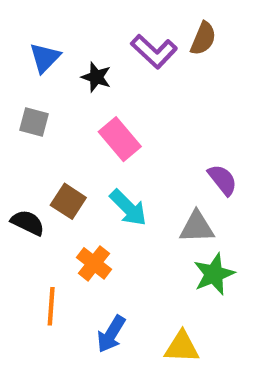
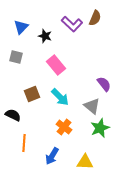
brown square: (68, 201) -> (32, 94), turned 35
black semicircle: (28, 223) -> (13, 115), moved
gray triangle: (197, 227) -> (92, 106), turned 42
orange cross: (94, 263) -> (64, 127), moved

